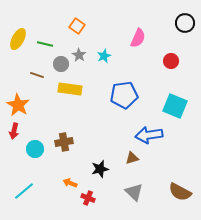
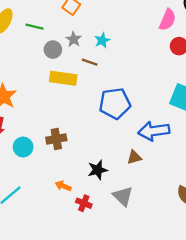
pink semicircle: (138, 38) -> (168, 20), moved
brown line: (37, 75) -> (90, 62), moved
blue pentagon: (124, 95) -> (115, 103), moved
gray triangle: (134, 192) -> (123, 196), moved

